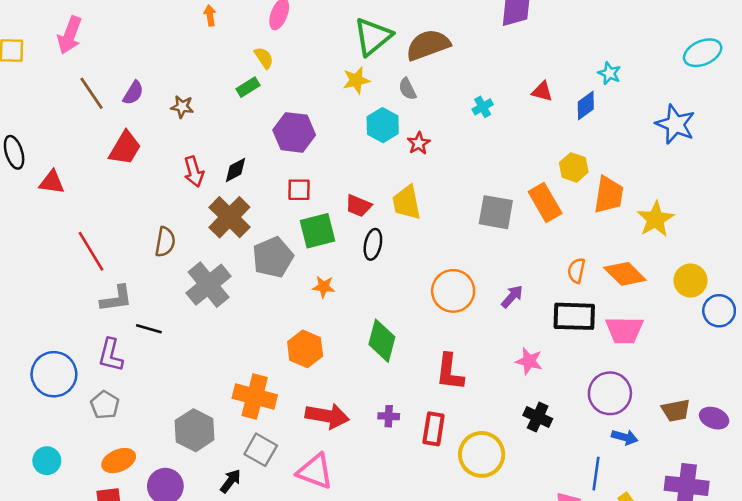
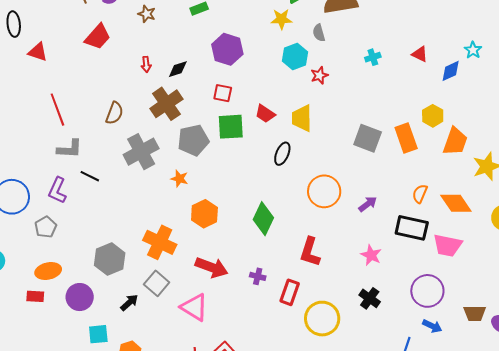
red arrow: (194, 172) -> (146, 64), size x0.7
black ellipse: (373, 244) -> (282, 154), moved
orange star: (324, 287) -> (179, 179), moved

